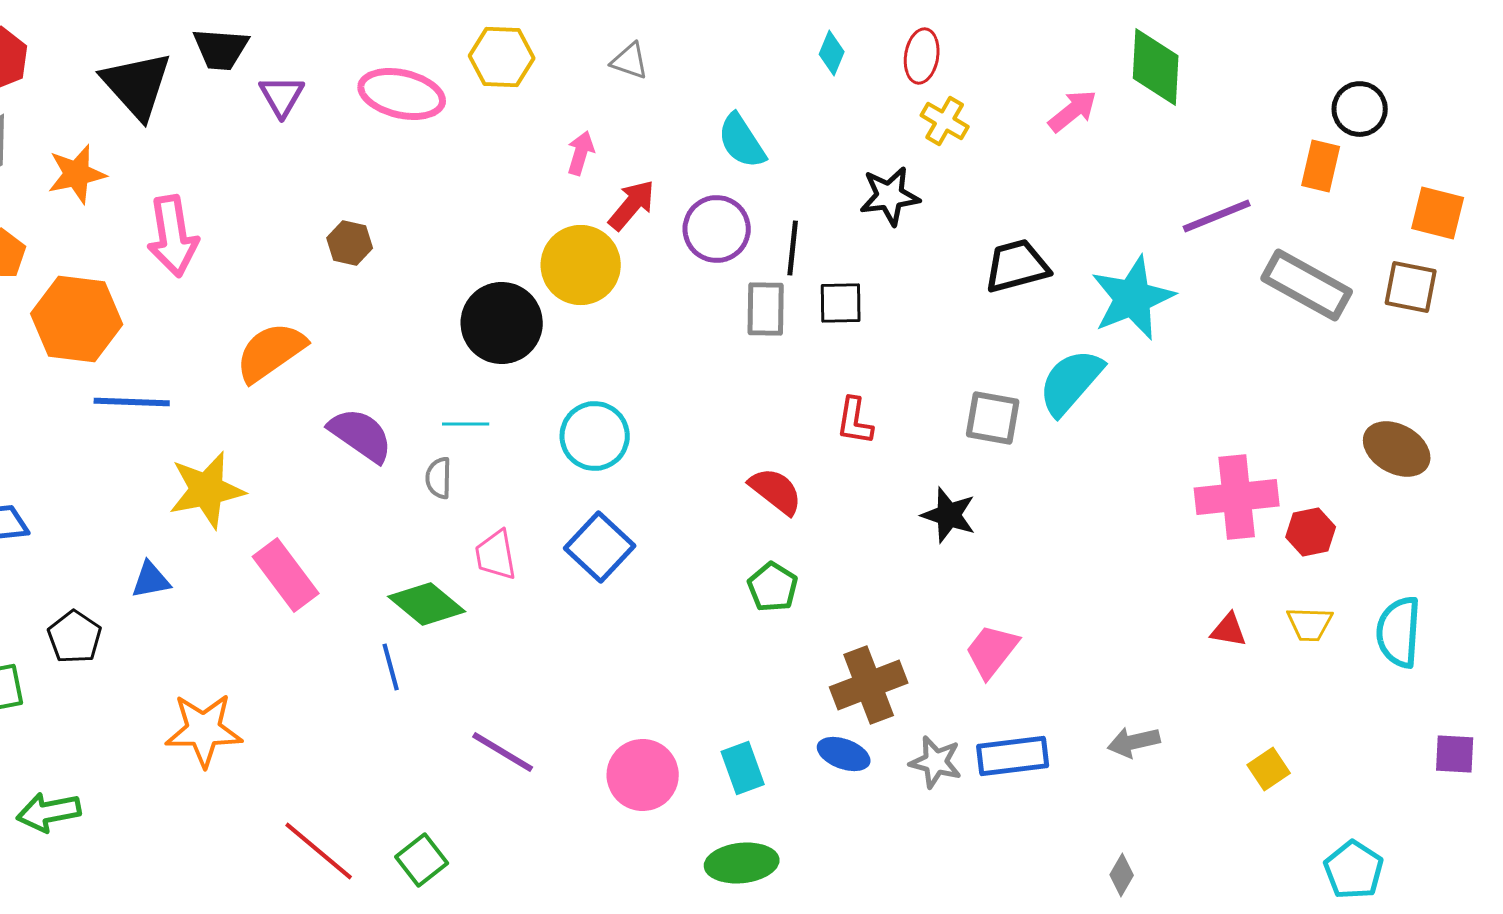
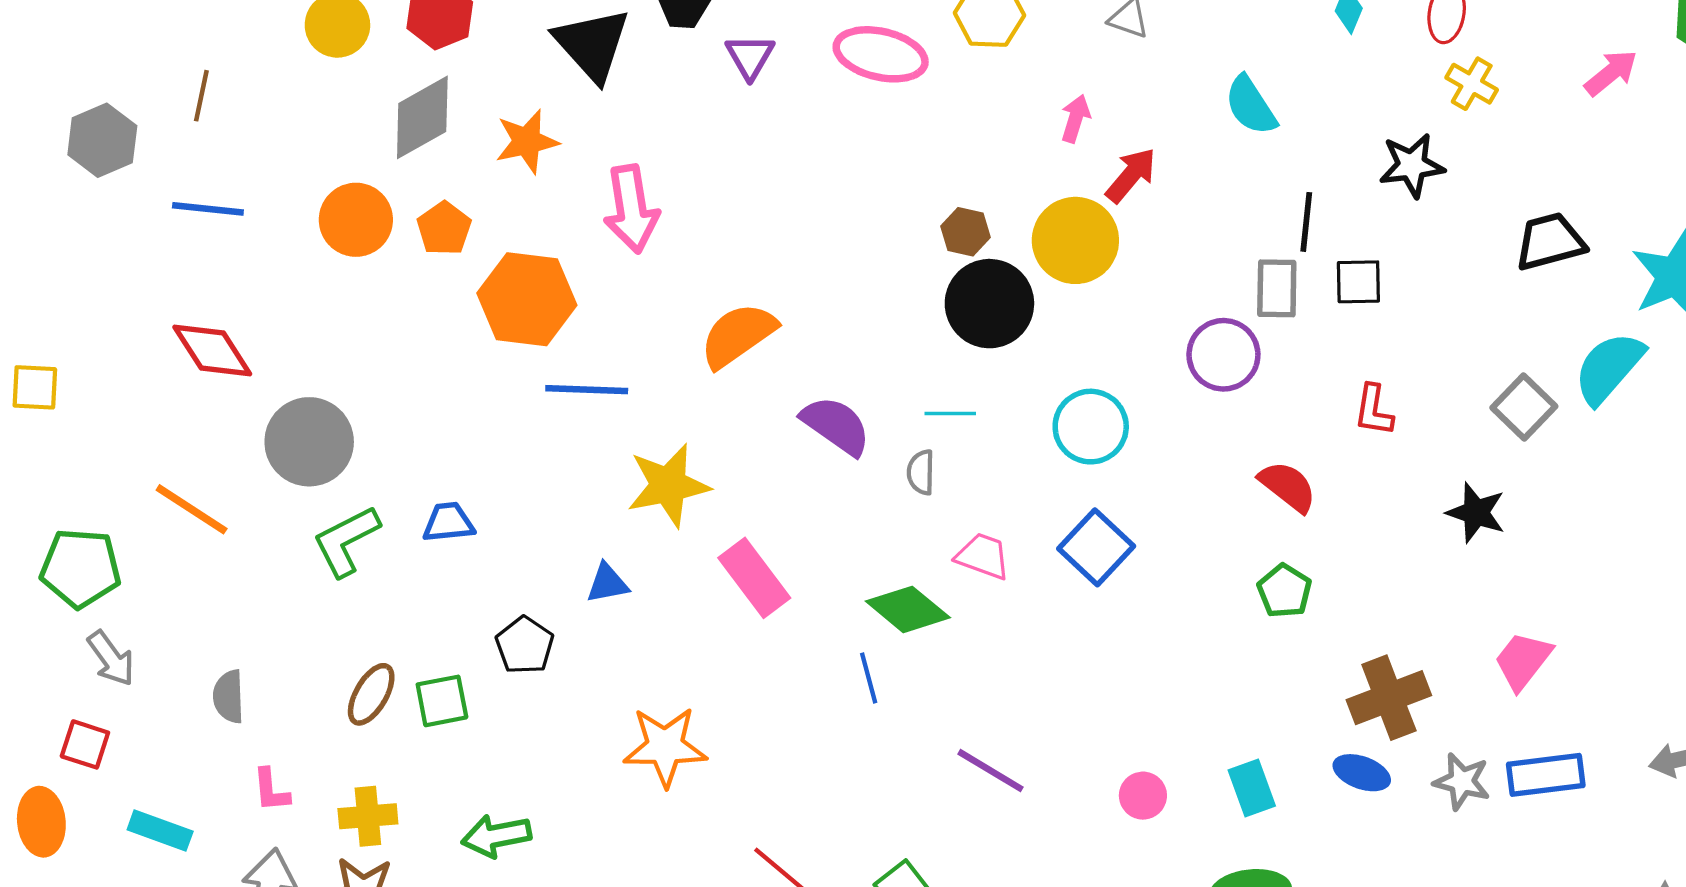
purple circle: (717, 229) -> (1223, 355), moved
brown hexagon: (350, 243) -> (965, 232), moved
gray square: (993, 418) -> (1524, 407), turned 34
pink trapezoid: (496, 555) -> (983, 556), turned 120
pink circle: (643, 775) -> (1143, 796), size x0.6

